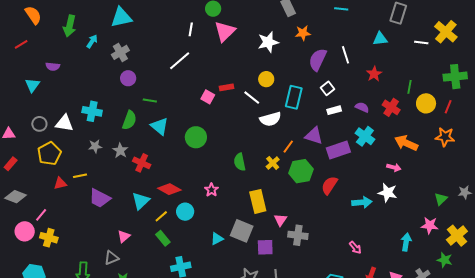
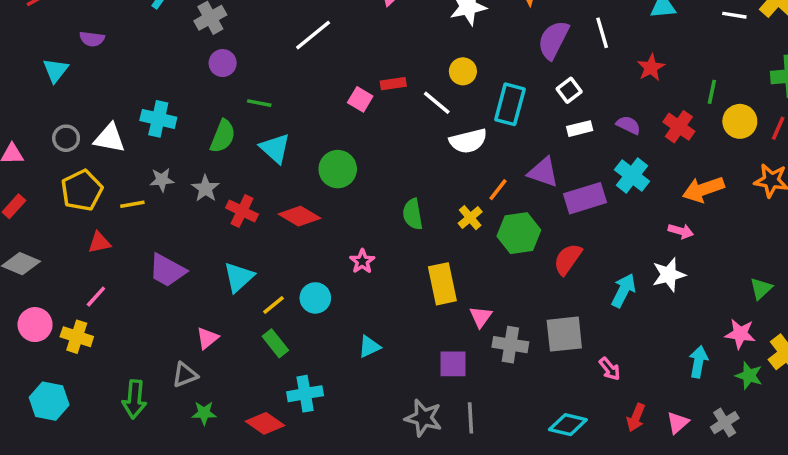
orange arrow: (406, 143) -> (703, 189), turned -45
yellow line: (80, 176) -> (132, 204), moved
red diamond: (169, 189) -> (299, 216), moved
white star: (388, 193) -> (669, 275), turned -30
cyan arrow: (362, 202) -> (623, 290), turned -60
pink line: (41, 215) -> (96, 297), moved
gray square: (242, 231) -> (564, 334), moved, turned -30
green star: (445, 260) -> (749, 376), moved

